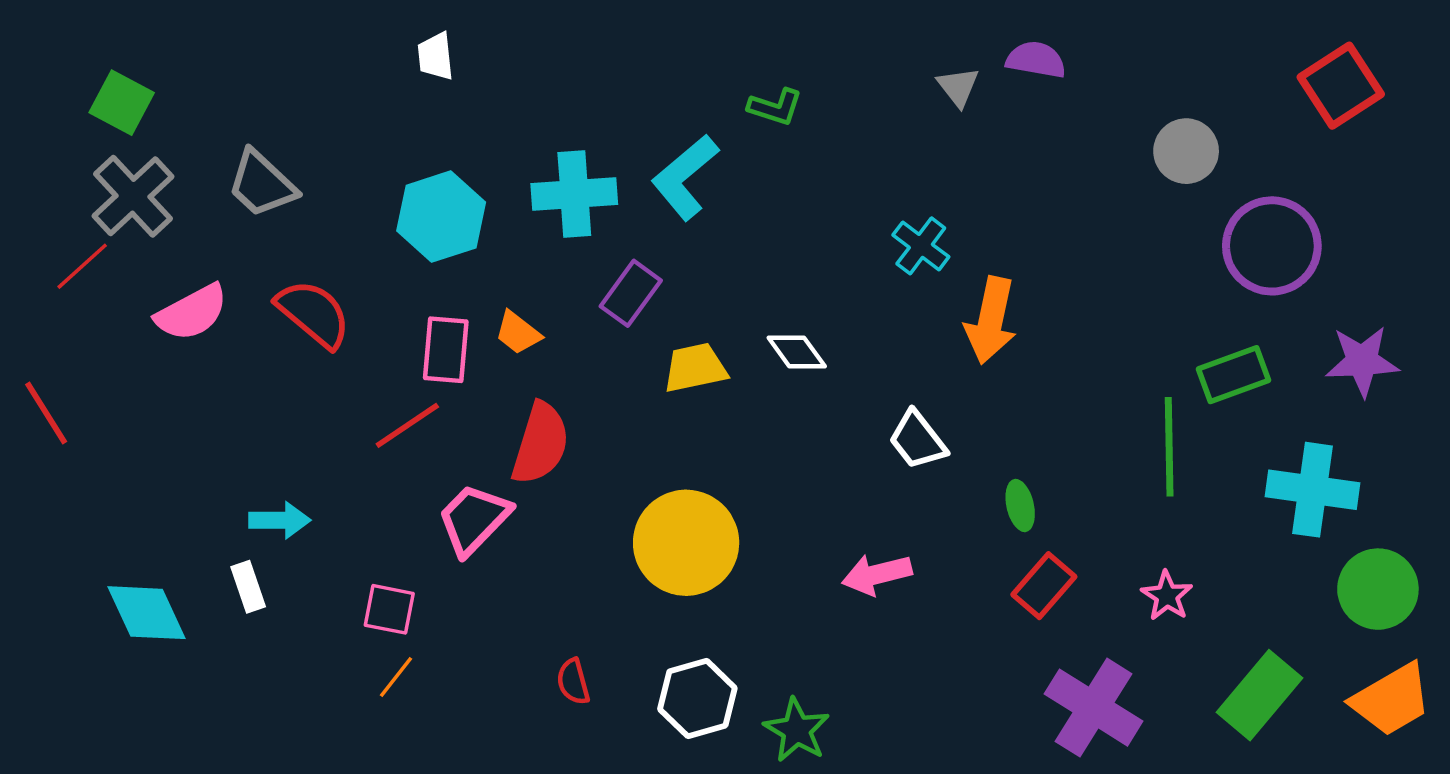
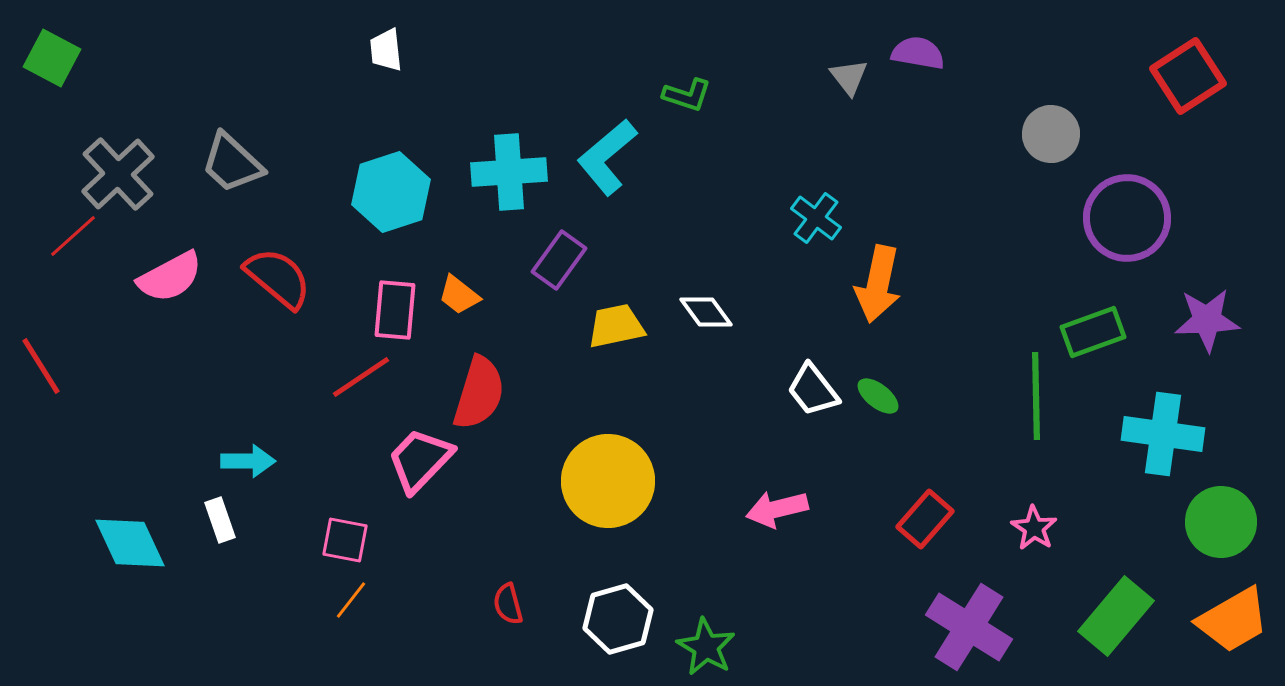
green square: (122, 103) -> (52, 58), moved
green ellipse: (1020, 506) -> (878, 396), moved, turned -39

